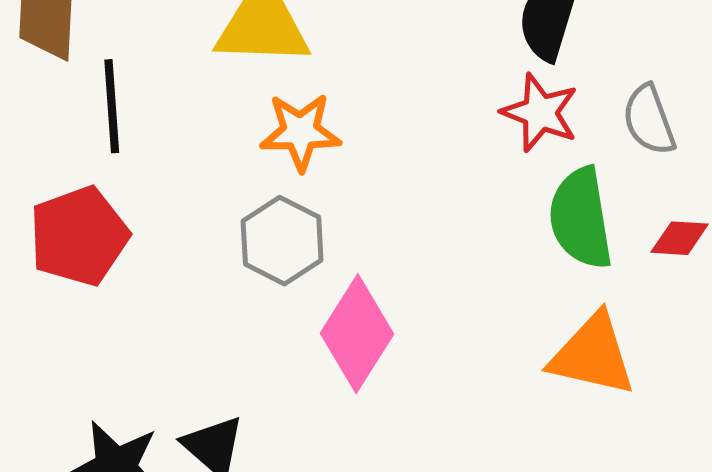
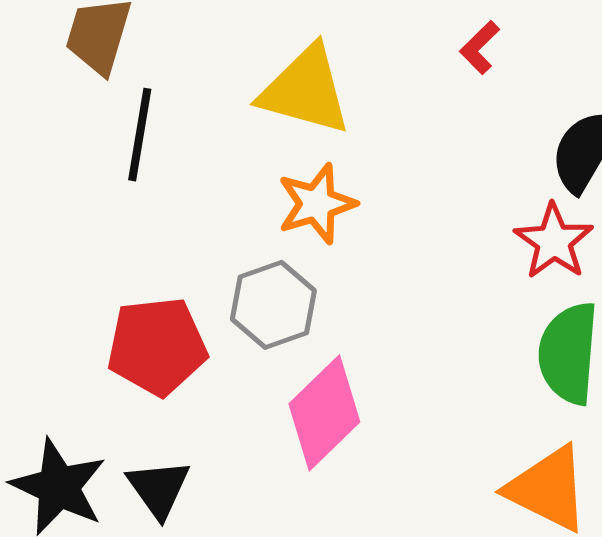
orange star: (300, 132) -> (317, 204), turned -30
red pentagon: (79, 236) -> (157, 346), moved

